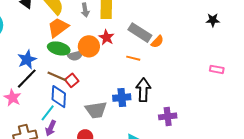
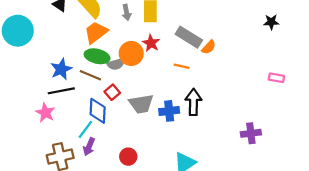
brown line: (57, 76) -> (90, 75), moved
black line: (27, 79) -> (61, 91), turned 35
gray trapezoid: (96, 110) -> (141, 104), moved
purple cross: (168, 116) -> (251, 133), moved

